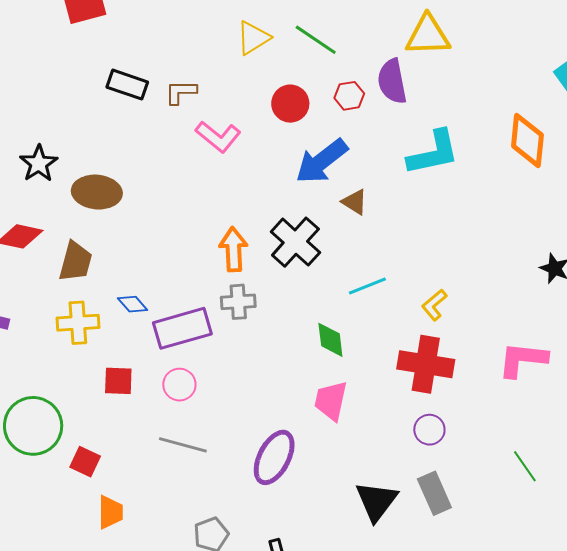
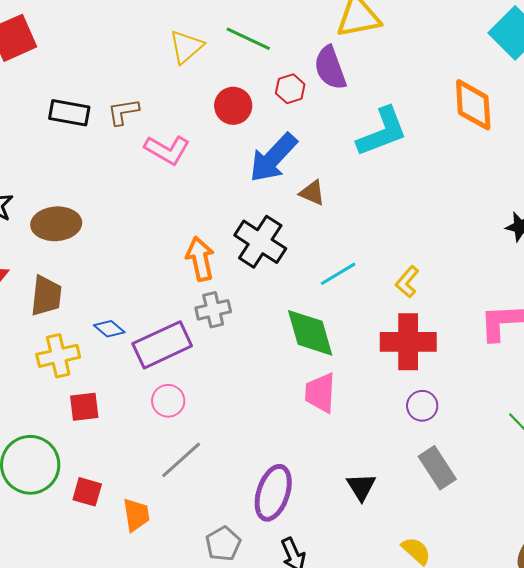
green diamond: (330, 340) -> (310, 333), size x1.5
red square: (118, 381) -> (84, 407), moved
gray line: (183, 445) -> (181, 460), turned -48
purple ellipse: (274, 457) -> (273, 493), moved
black triangle: (376, 501) -> (361, 487), moved, size x0.7
orange trapezoid: (110, 512) -> (136, 515), moved

